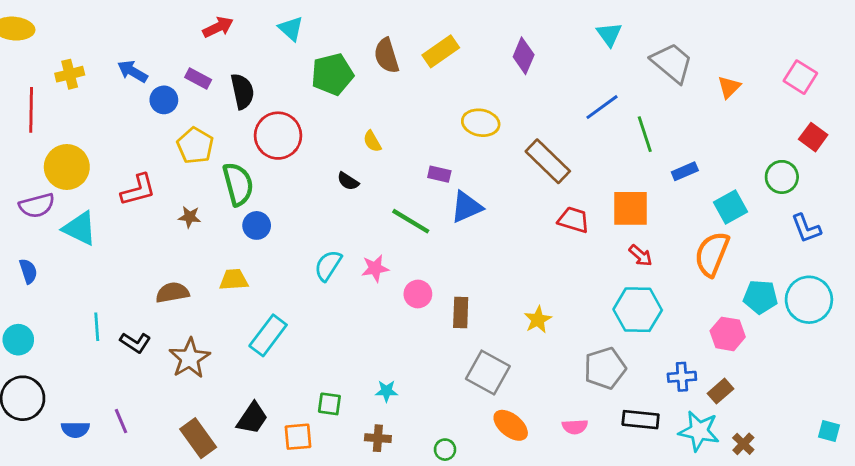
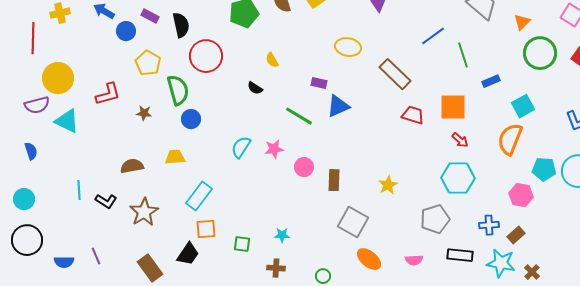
green circle: (782, 177) -> (540, 53), moved, size x1.4
orange square: (298, 437) -> (206, 229), moved

